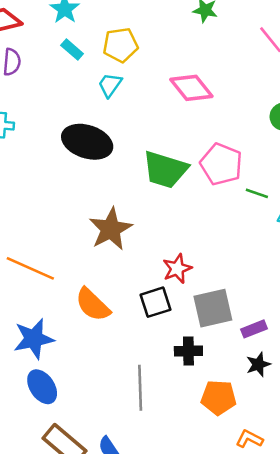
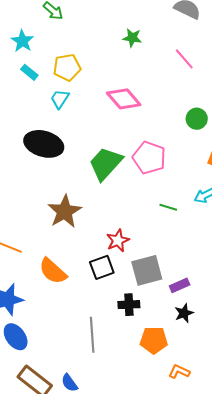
green trapezoid: (165, 170) -> (106, 163), turned 117
green line: (257, 193) -> (168, 207), moved

